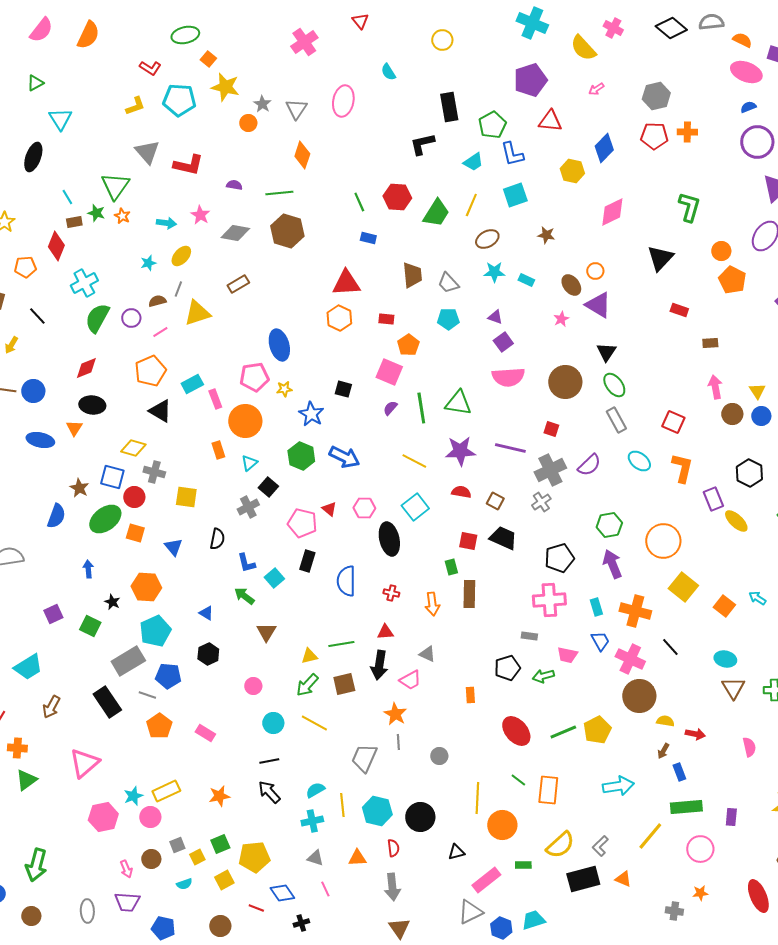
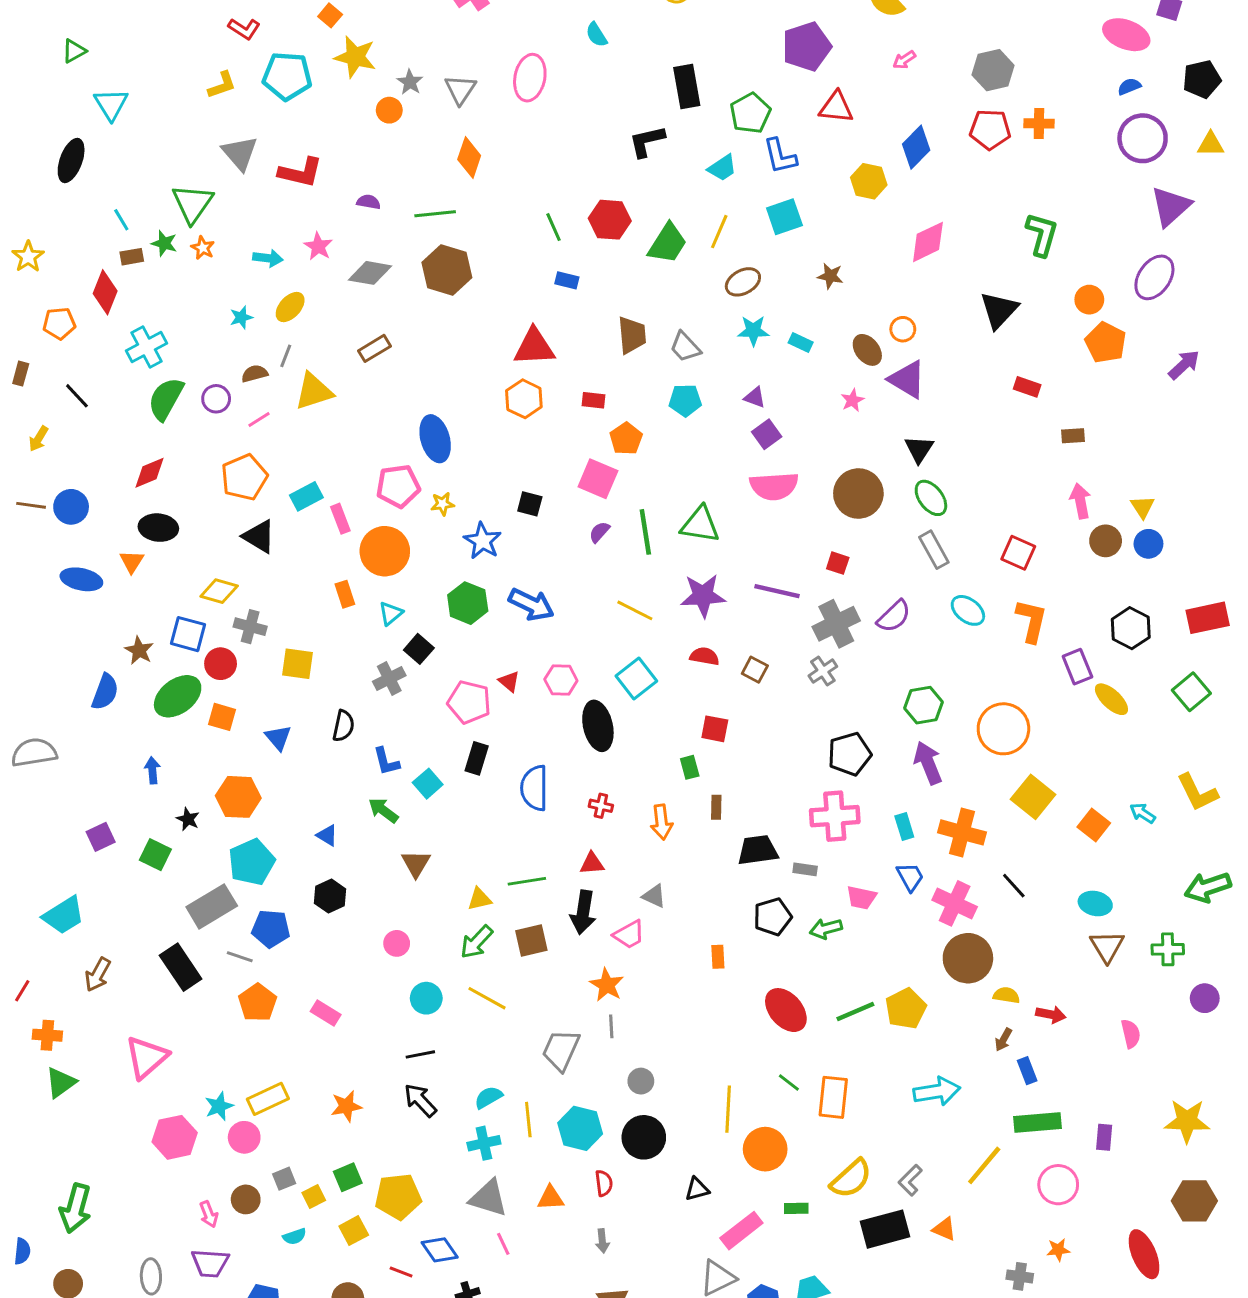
black trapezoid: (503, 538) -> (758, 850), moved, turned -32
brown rectangle: (469, 594) -> (716, 807), size x0.6
gray circle: (439, 756) -> (641, 1081), moved
gray triangle: (315, 858) -> (488, 1198), size x1.6
gray arrow: (392, 887) -> (602, 1241), size x0.6

